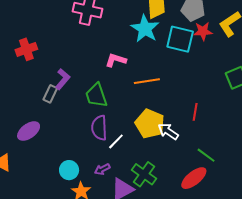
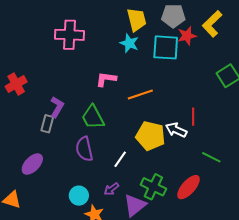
cyan star: (145, 29) -> (129, 43), size x0.7
purple semicircle: (99, 128) -> (84, 149), moved
white arrow: (168, 131) -> (176, 130), moved
red ellipse: (194, 178) -> (189, 187), moved

